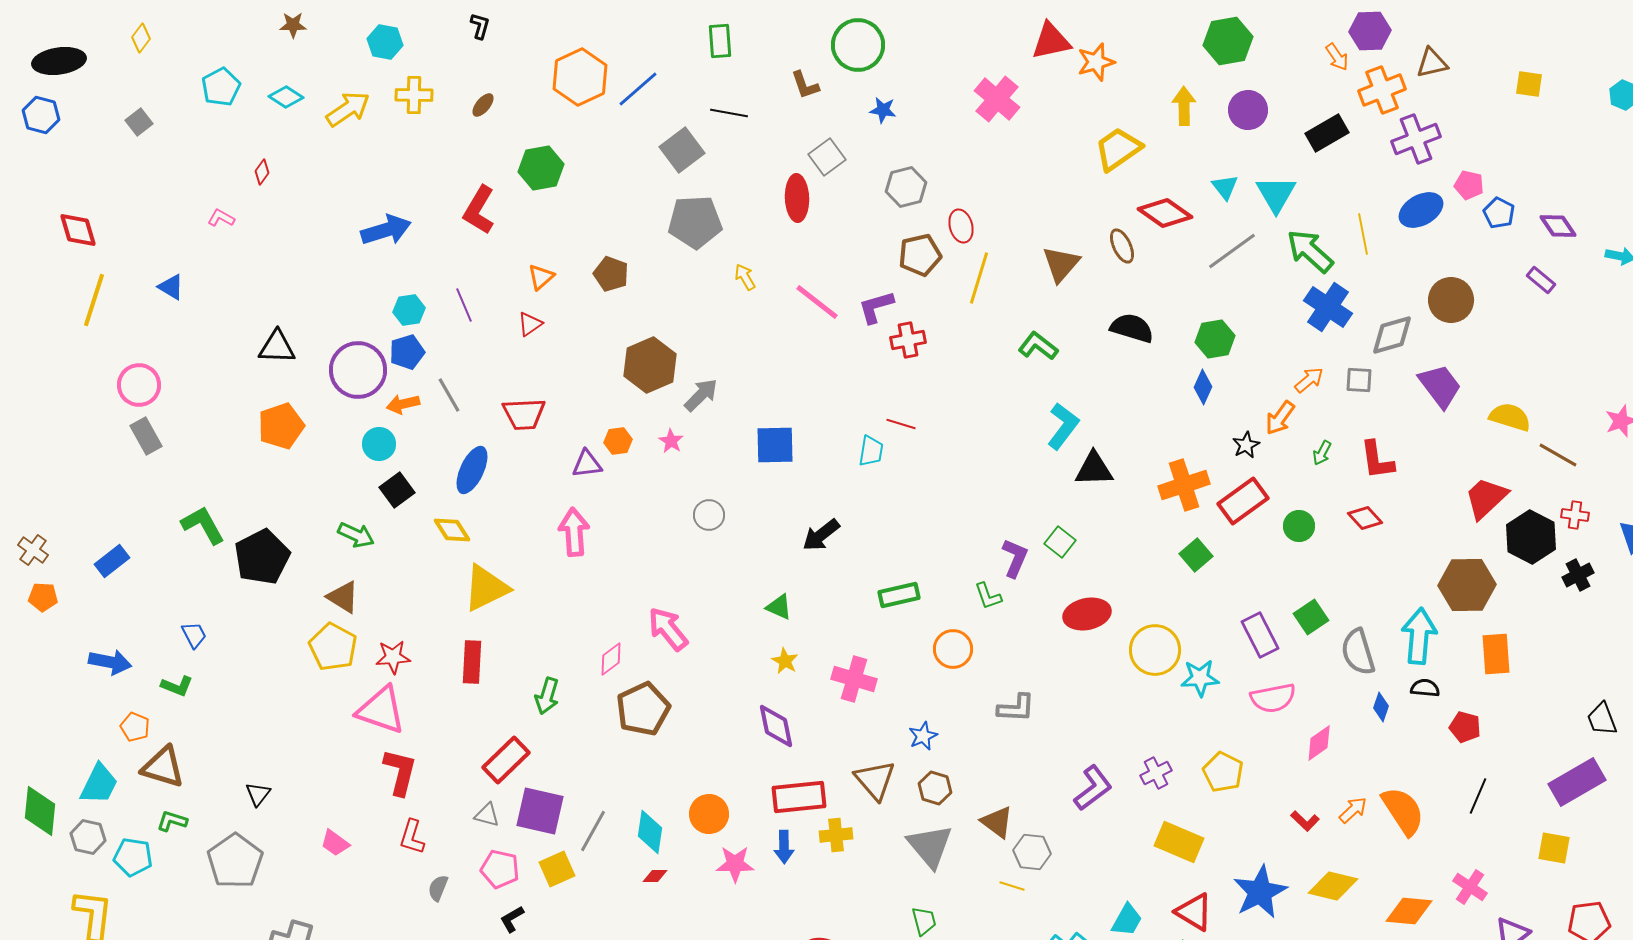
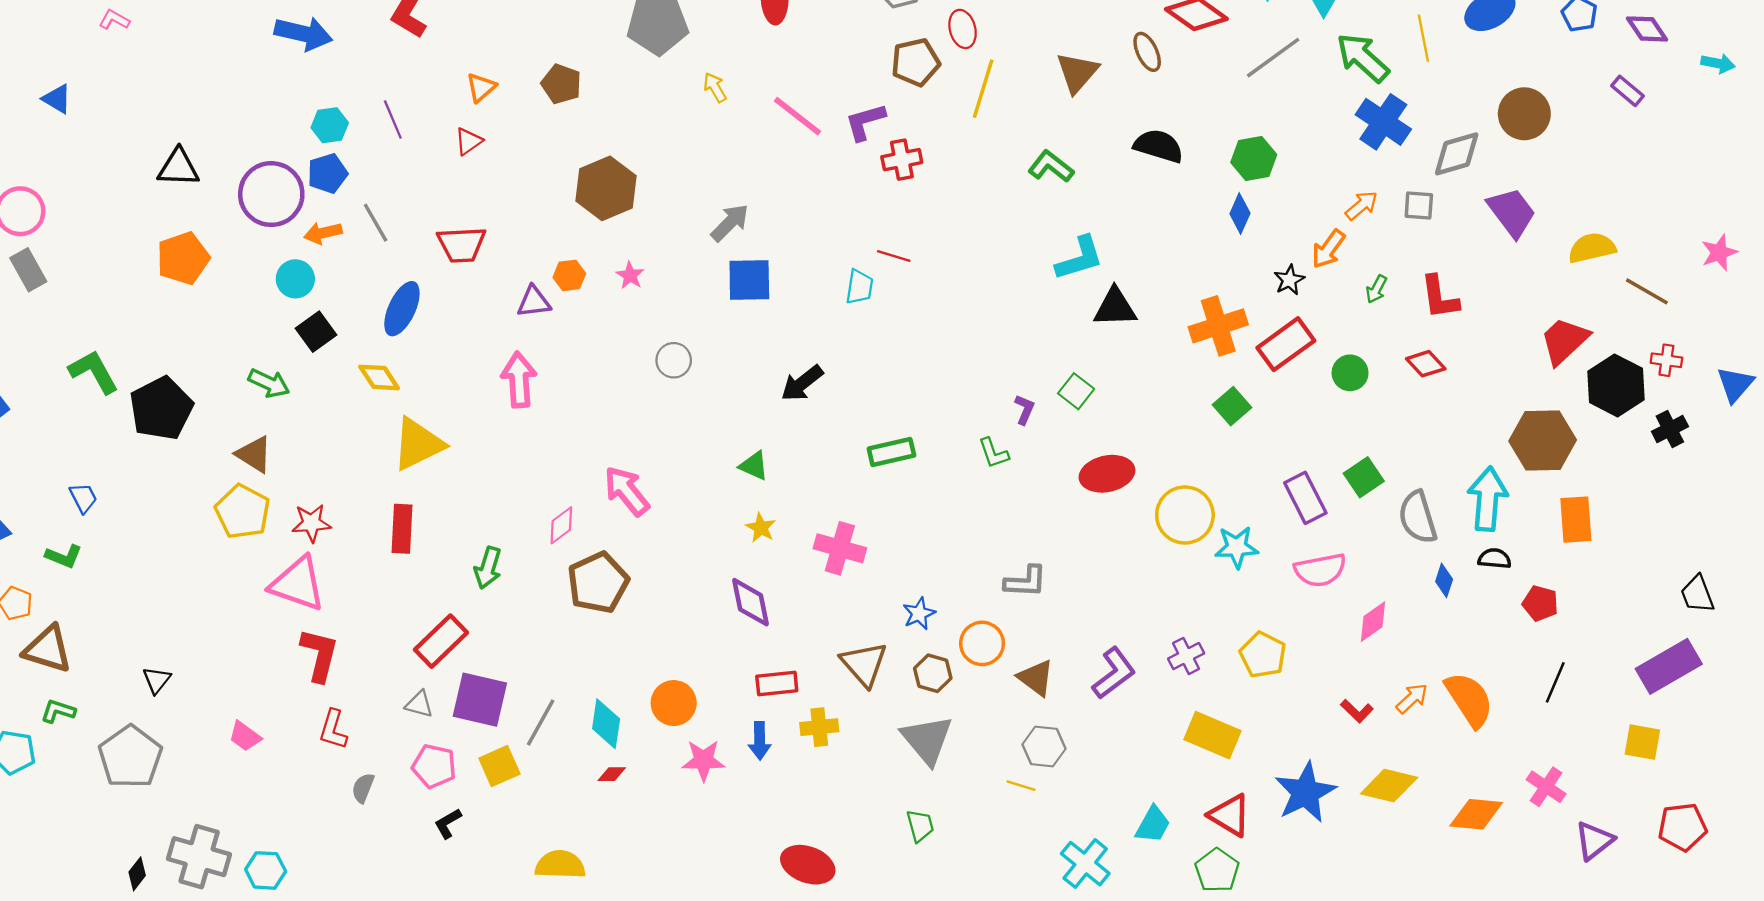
blue arrow: (386, 230) -> (303, 34), turned 30
gray arrow: (701, 395) -> (730, 223), moved
yellow semicircle: (1510, 417) -> (1592, 248), turned -30
cyan L-shape: (1063, 426) -> (1079, 258), turned 36
purple L-shape: (1015, 558) -> (1024, 410), size x0.7
orange circle: (953, 649) -> (982, 643), moved
red rectangle: (799, 797) -> (777, 684), size x0.7
brown triangle: (997, 822) -> (1036, 678), moved

